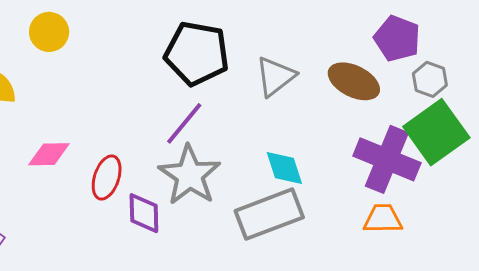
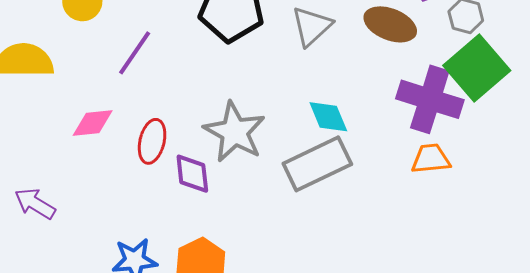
purple line: (184, 123) -> (135, 53), moved

